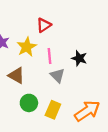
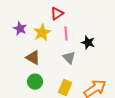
pink line: (49, 56) -> (66, 34), moved
green circle: (29, 103) -> (35, 82), moved

